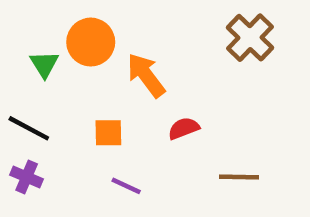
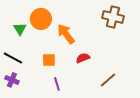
brown cross: (250, 38) -> (113, 17), turned -30
brown line: (239, 177) -> (108, 80), turned -42
purple line: (126, 186) -> (57, 84), turned 48

